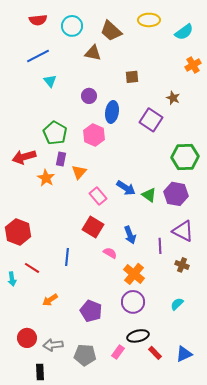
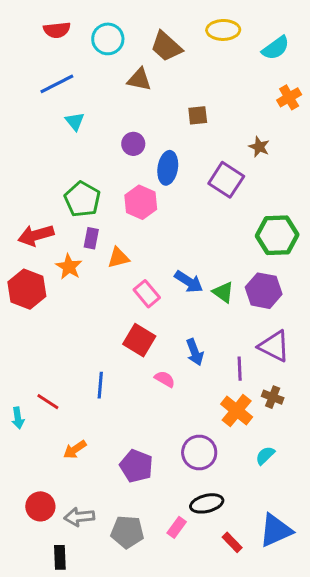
orange triangle: (79, 172) -> (118, 258), turned 35
red hexagon: (18, 232) -> (27, 289), moved
orange cross: (134, 274) -> (237, 411), moved
red rectangle: (155, 353) -> (232, 542), moved
blue triangle: (184, 354) -> (276, 530), size x1.4

